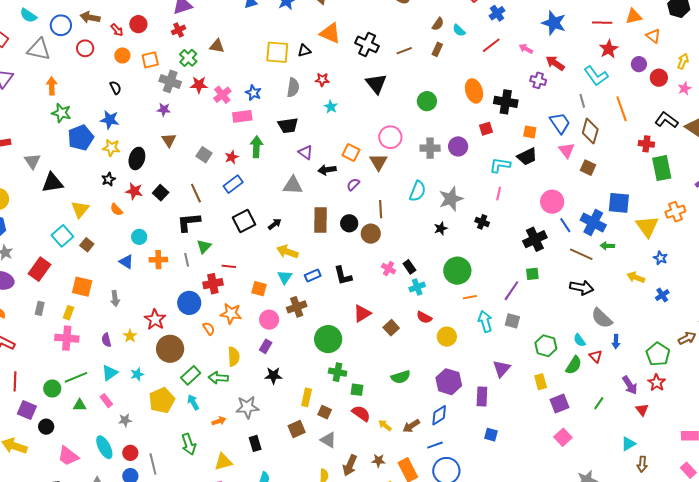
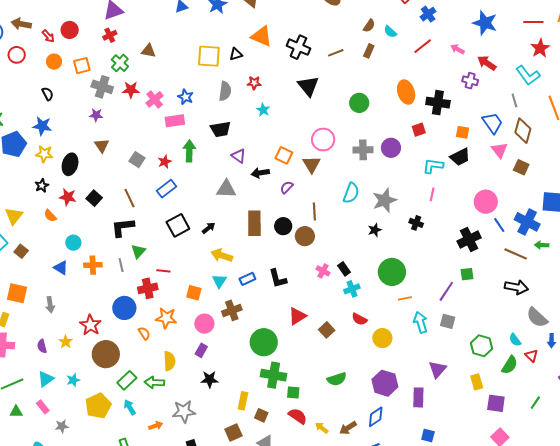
green cross: (338, 372) -> (274, 375), size x1.4
purple square: (560, 403) -> (496, 403), turned 30

